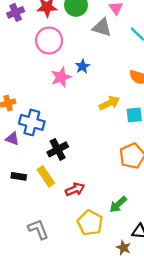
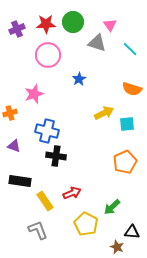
pink star: (61, 77) -> (34, 94), moved
blue cross: (32, 122) -> (47, 131), moved
black cross: (58, 149) -> (56, 156), turned 36
black rectangle: (19, 176) -> (20, 181), size x1.5
yellow rectangle: (46, 176) -> (45, 201), moved

